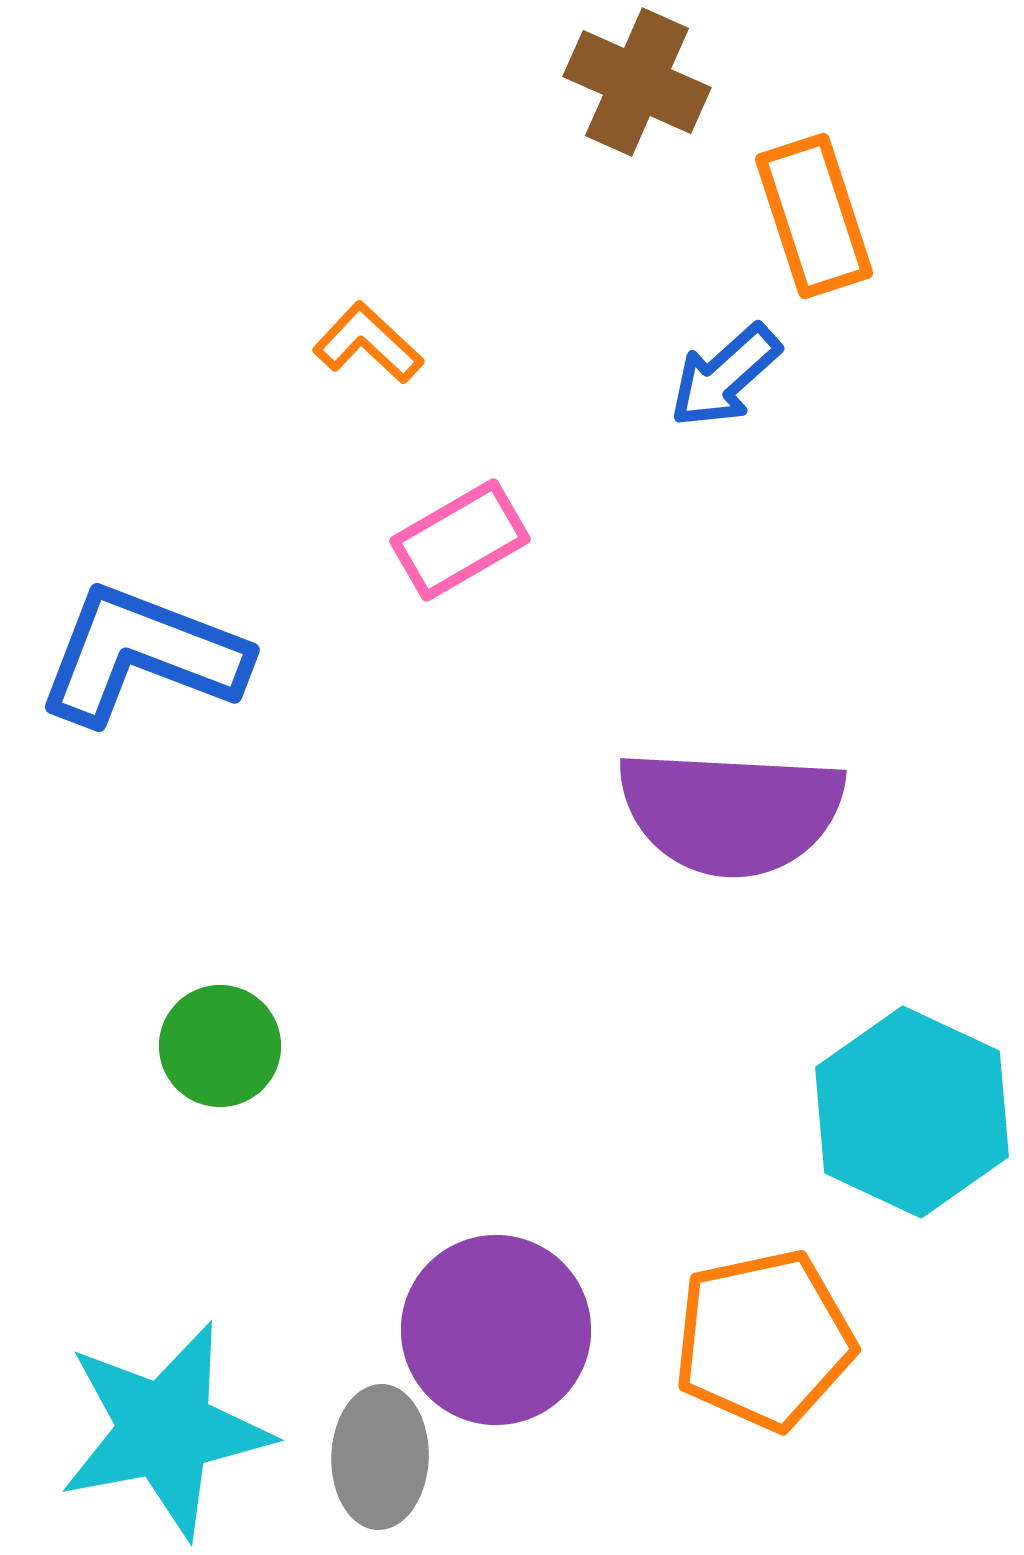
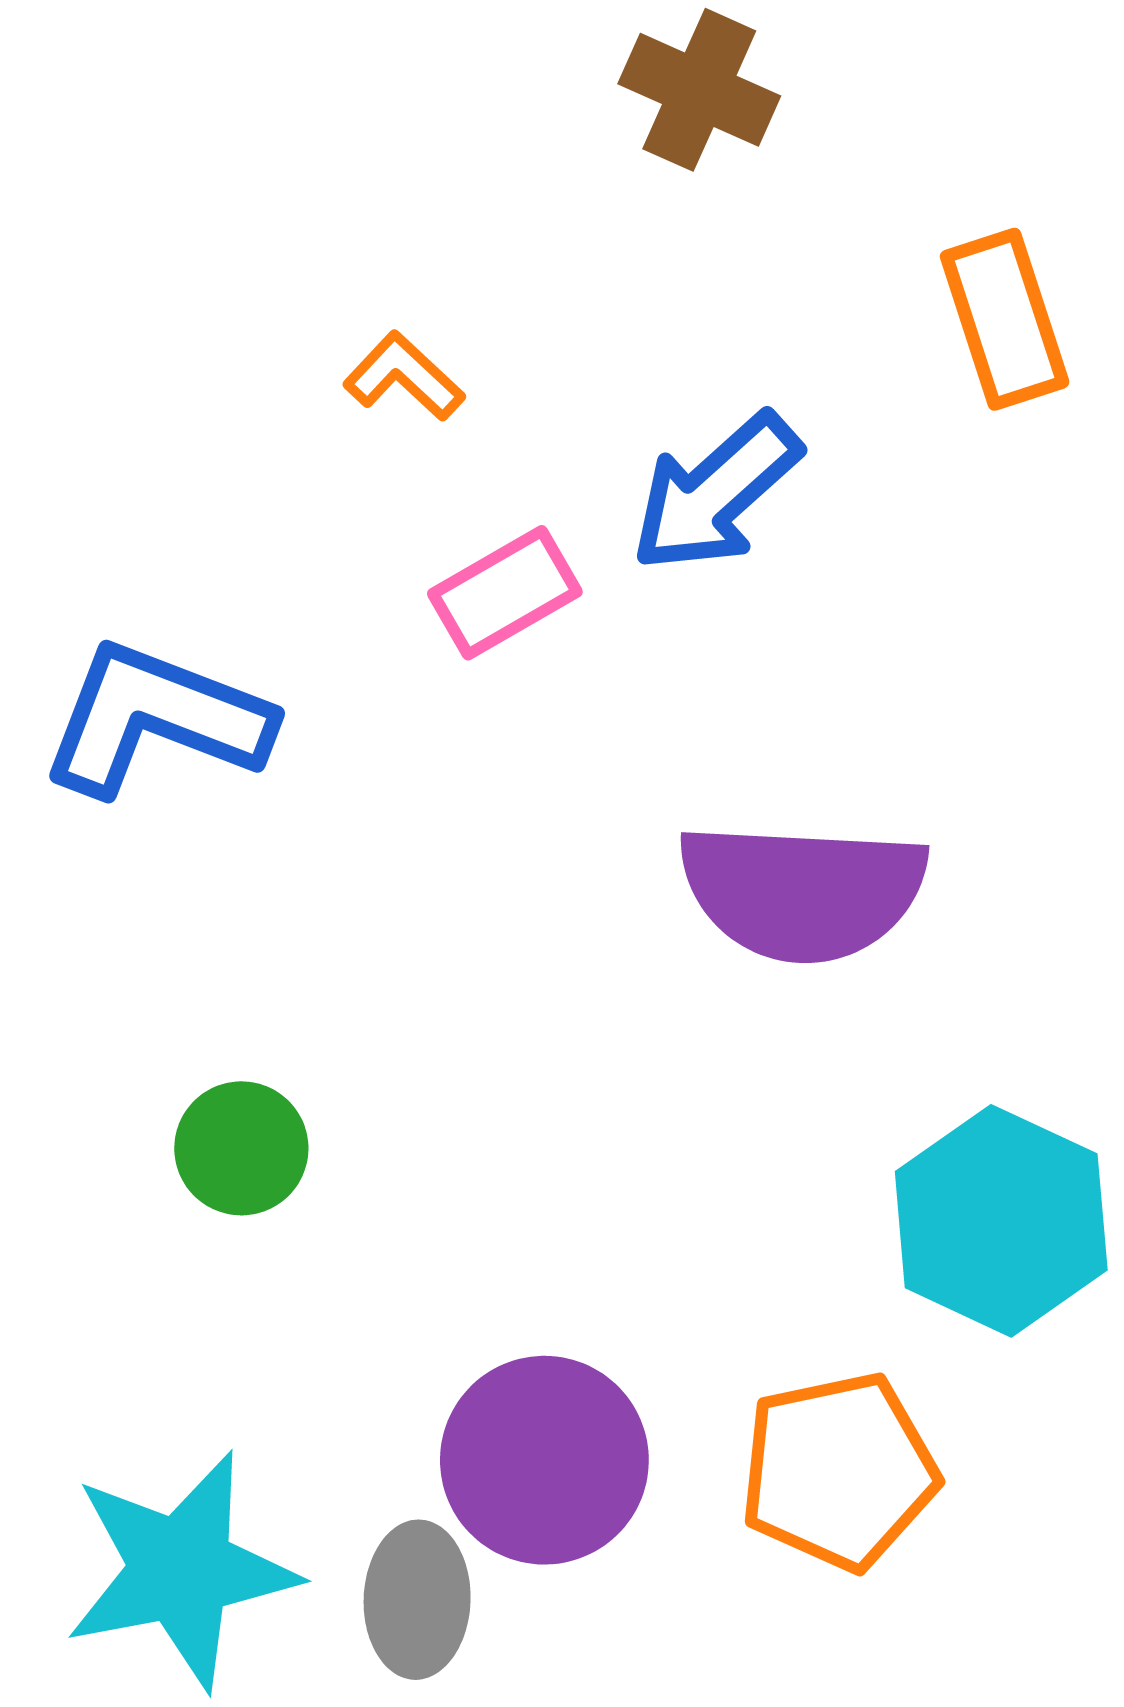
orange rectangle: (814, 216) -> (1005, 319), moved
blue arrow: (725, 376) -> (716, 493), moved, size x1.4

